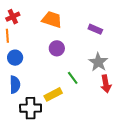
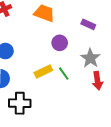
purple circle: (57, 48) -> (60, 43), moved
yellow rectangle: (53, 94) -> (43, 71), moved

